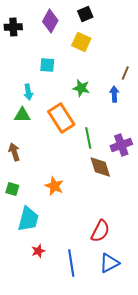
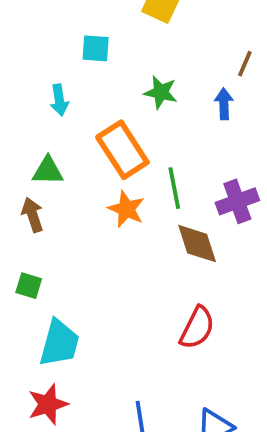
green triangle: (22, 115) -> (48, 171), moved
orange star: (54, 186) -> (126, 209), moved
red semicircle: (100, 231) -> (197, 328), moved
red star: (38, 251) -> (48, 404), moved, size x1.5

